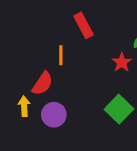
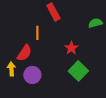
red star: (122, 62) -> (71, 48), moved

